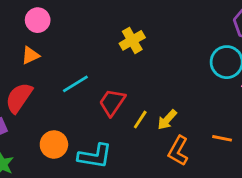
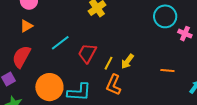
orange circle: (54, 144) -> (49, 87), size x1.4
orange L-shape: (178, 151) -> (114, 85), moved

